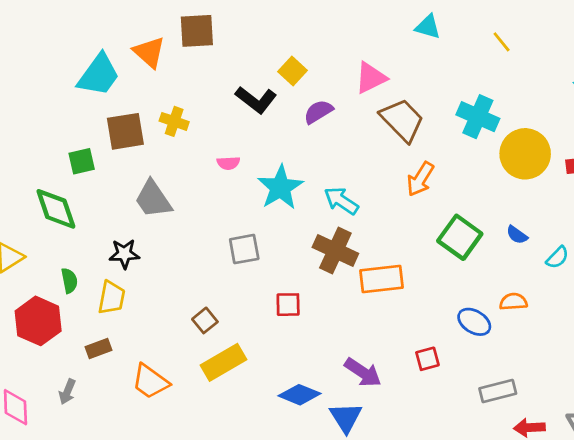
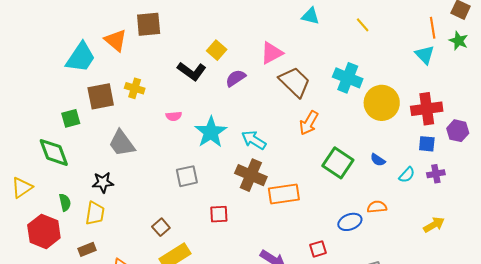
blue ellipse: (474, 322) -> (350, 222), turned -50

